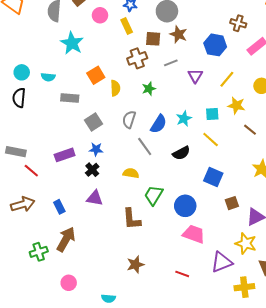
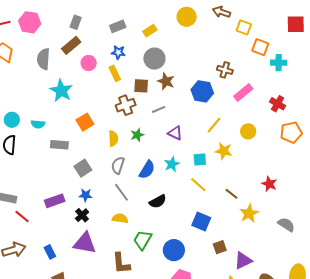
purple triangle: (195, 76) -> (175, 133), moved, turned -35
yellow semicircle: (115, 88) -> (113, 138), moved
brown line: (250, 130) -> (232, 194), moved
gray line: (145, 147) -> (122, 192), moved
black semicircle: (181, 153) -> (158, 201), moved
purple triangle: (95, 198) -> (85, 243), size x1.4

